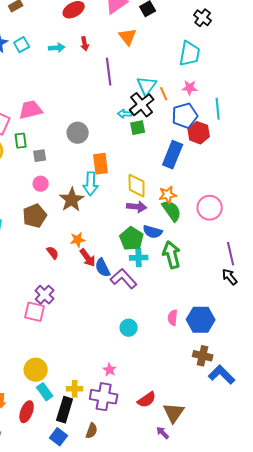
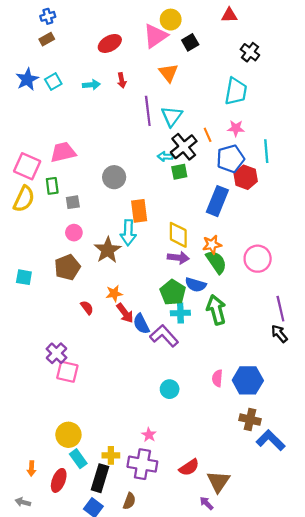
cyan triangle: (147, 86) -> (172, 116), moved
purple cross: (45, 295) -> (57, 353), moved

